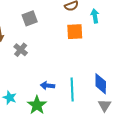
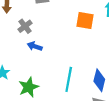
blue arrow: (47, 86) -> (35, 46), moved

